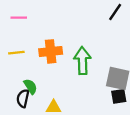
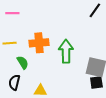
green semicircle: (30, 86) -> (23, 62), moved

